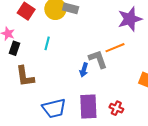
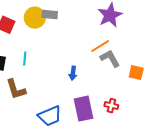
cyan line: (47, 43) -> (25, 58), moved
gray L-shape: (98, 59) -> (110, 58), moved

